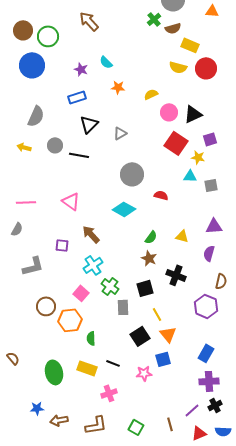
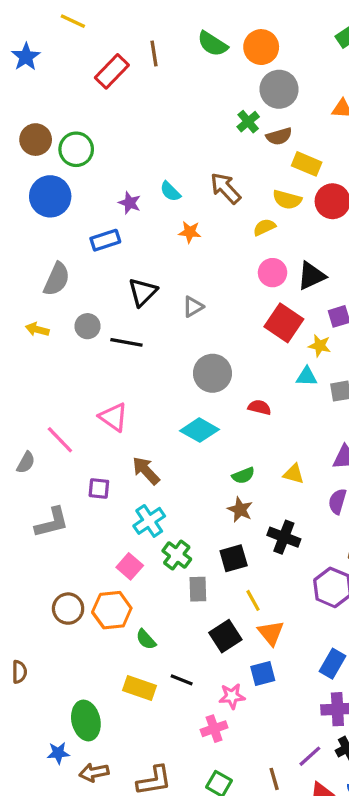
brown arrow: (89, 21) -> (225, 188), moved
yellow semicircle: (151, 94) -> (264, 227), moved
blue rectangle: (77, 97) -> (105, 240), moved
pink line: (26, 202) -> (60, 440), moved, turned 48
green semicircle: (151, 237) -> (243, 475), turned 32
brown circle: (46, 306) -> (68, 609), moved
green semicircle: (91, 338) -> (146, 639), turned -40
brown semicircle: (13, 358) -> (19, 672), turned 40
green ellipse: (54, 372) -> (86, 721), moved
pink cross: (109, 393) -> (214, 729), moved

